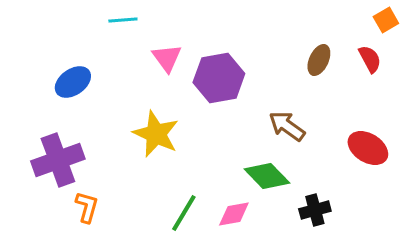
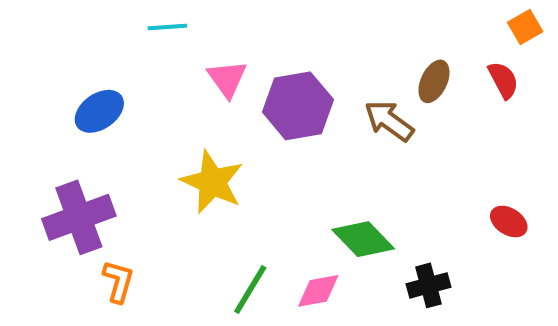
brown arrow: (287, 126) -> (389, 121), moved
red ellipse: (368, 148) -> (509, 221), moved, size x0.7

